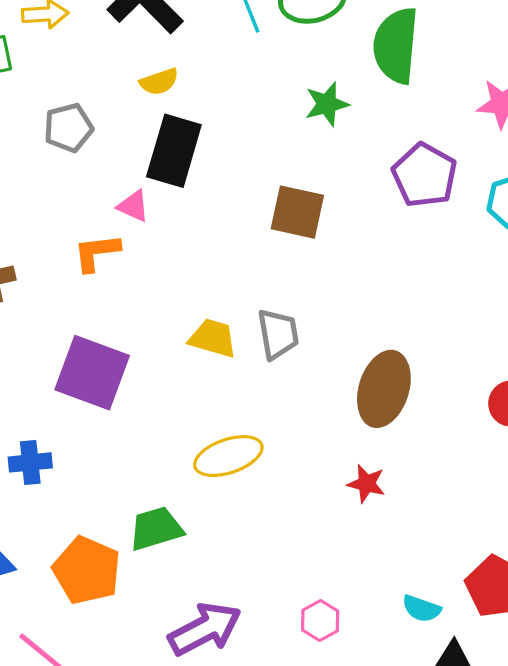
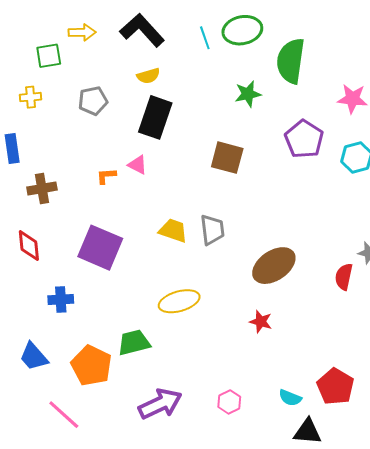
pink triangle: (133, 206) -> (138, 165), moved
orange L-shape: (97, 252) -> (106, 176), size x0.7
brown ellipse: (384, 389) -> (274, 266), turned 36

